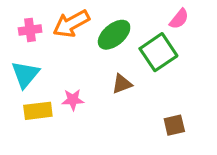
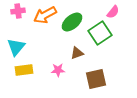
pink cross: (30, 30) -> (18, 11), moved
pink star: (73, 100) -> (58, 70), moved
brown square: (174, 125) -> (96, 79), moved, size x1.5

